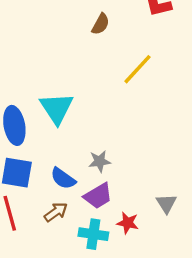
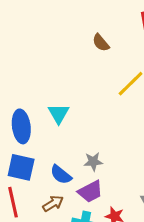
brown semicircle: (101, 24) -> (101, 43), turned 108
cyan triangle: (57, 108) -> (59, 114), size x0.7

